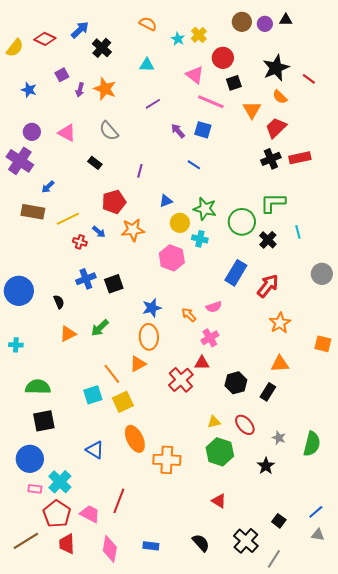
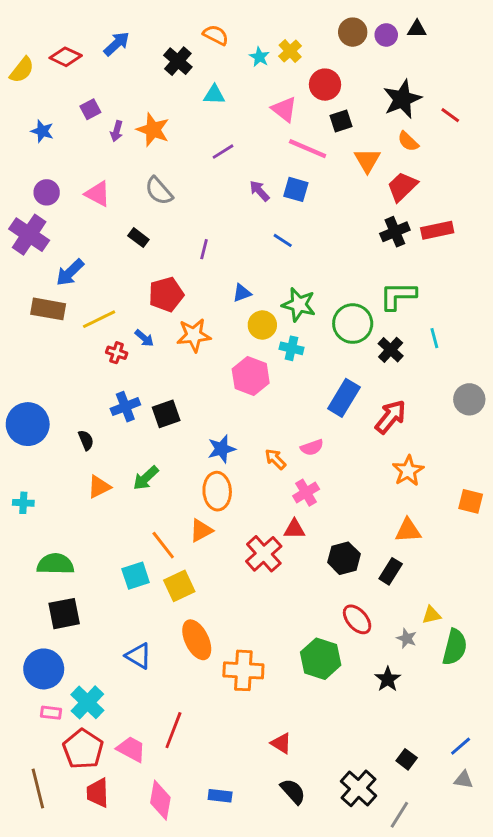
black cross: (102, 48) -> (178, 61), moved
blue arrow: (48, 187) -> (70, 273), size x1.5
yellow triangle: (214, 422) -> (431, 615), moved
red triangle: (219, 501) -> (281, 743), moved
brown line: (26, 541) -> (38, 788), turned -72

